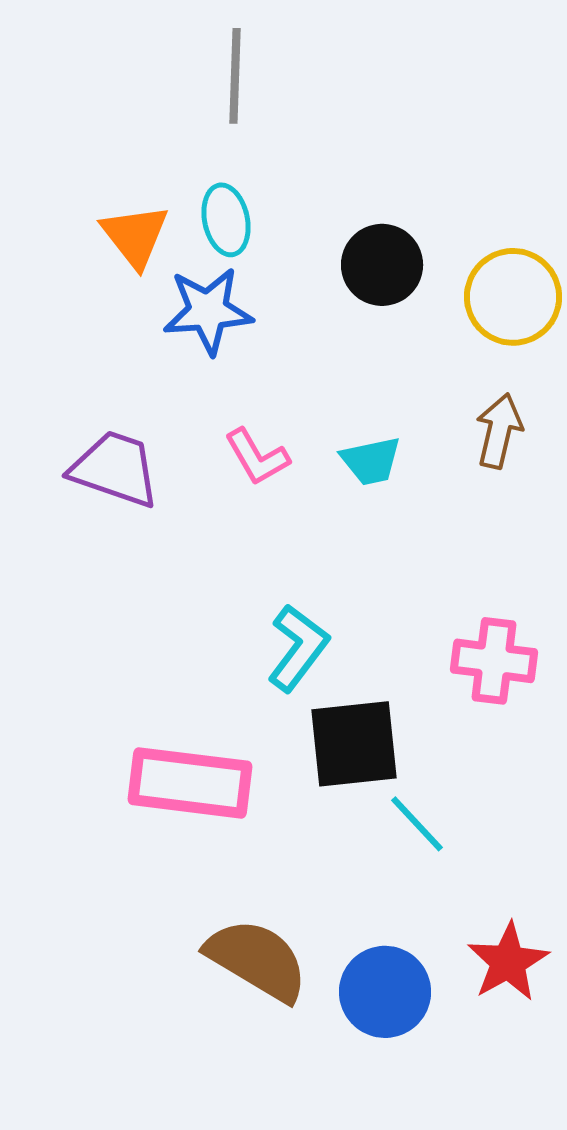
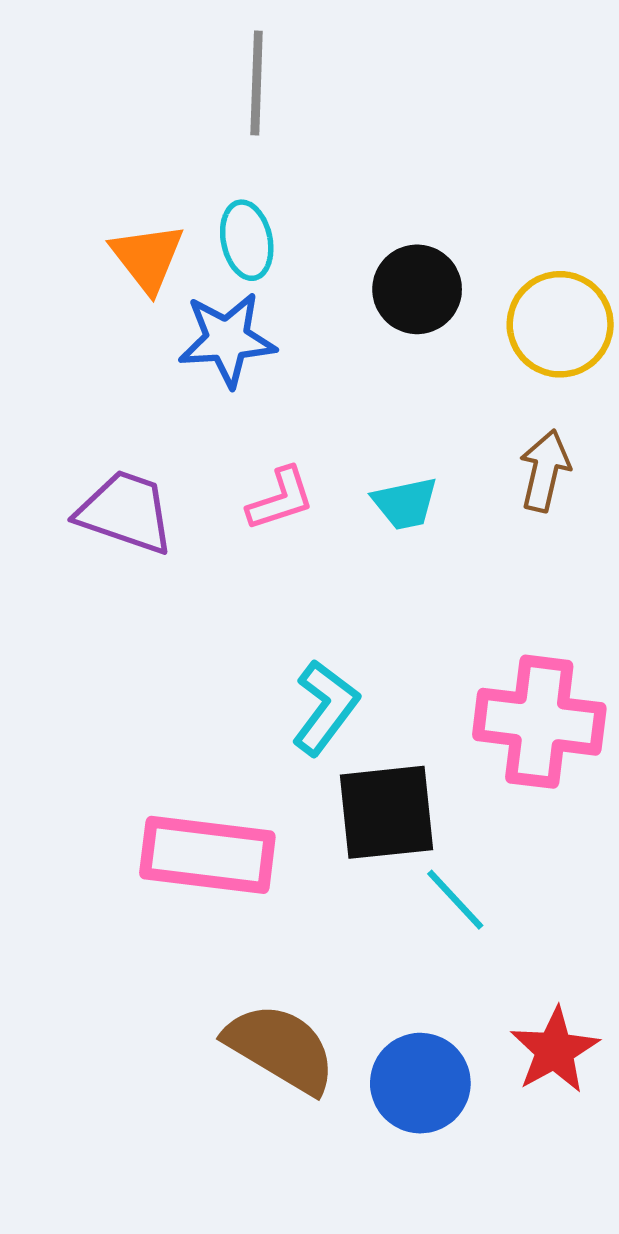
pink L-shape: (257, 457) -> (281, 499), turned -78
pink cross: (494, 661) -> (539, 722), size x1.4

